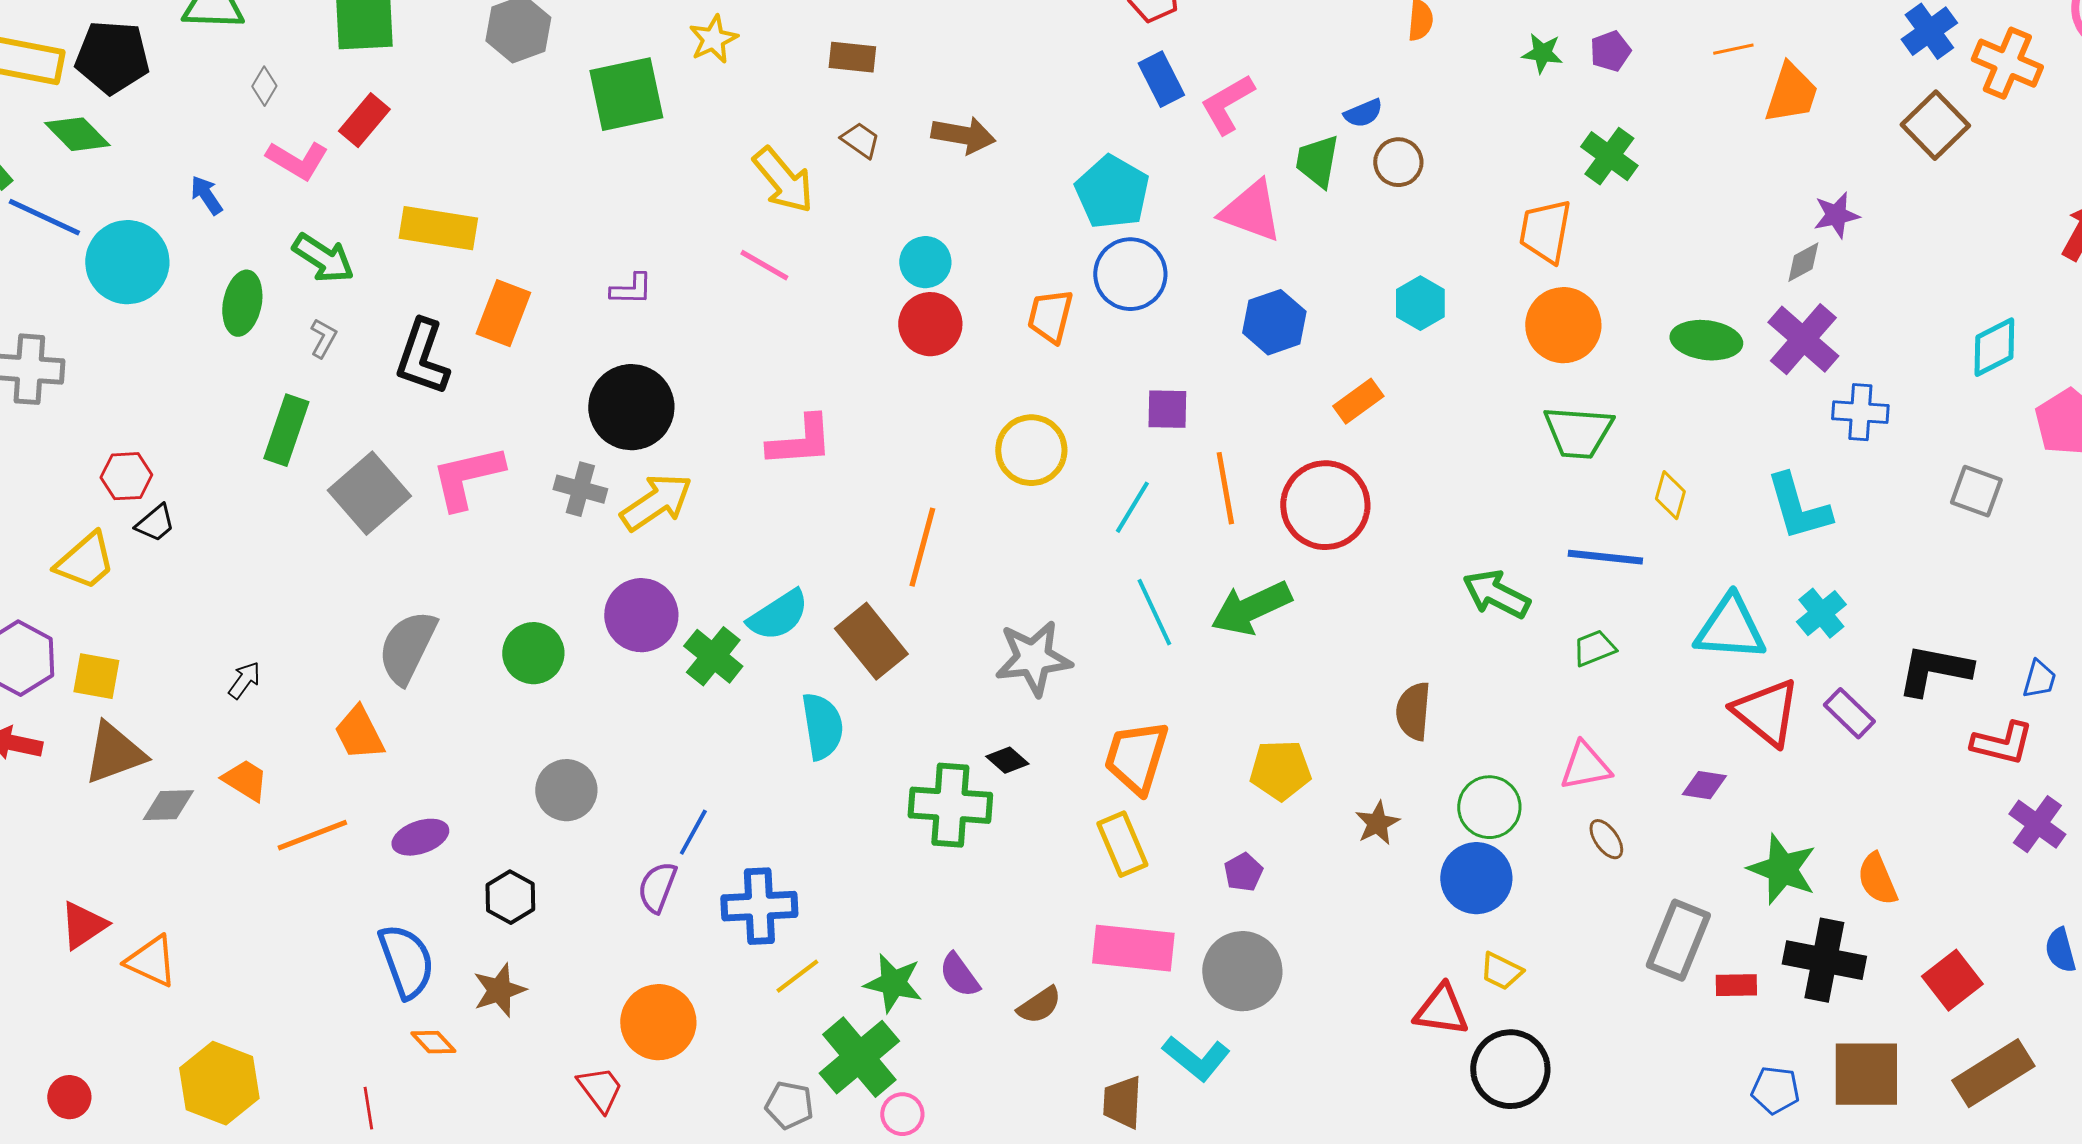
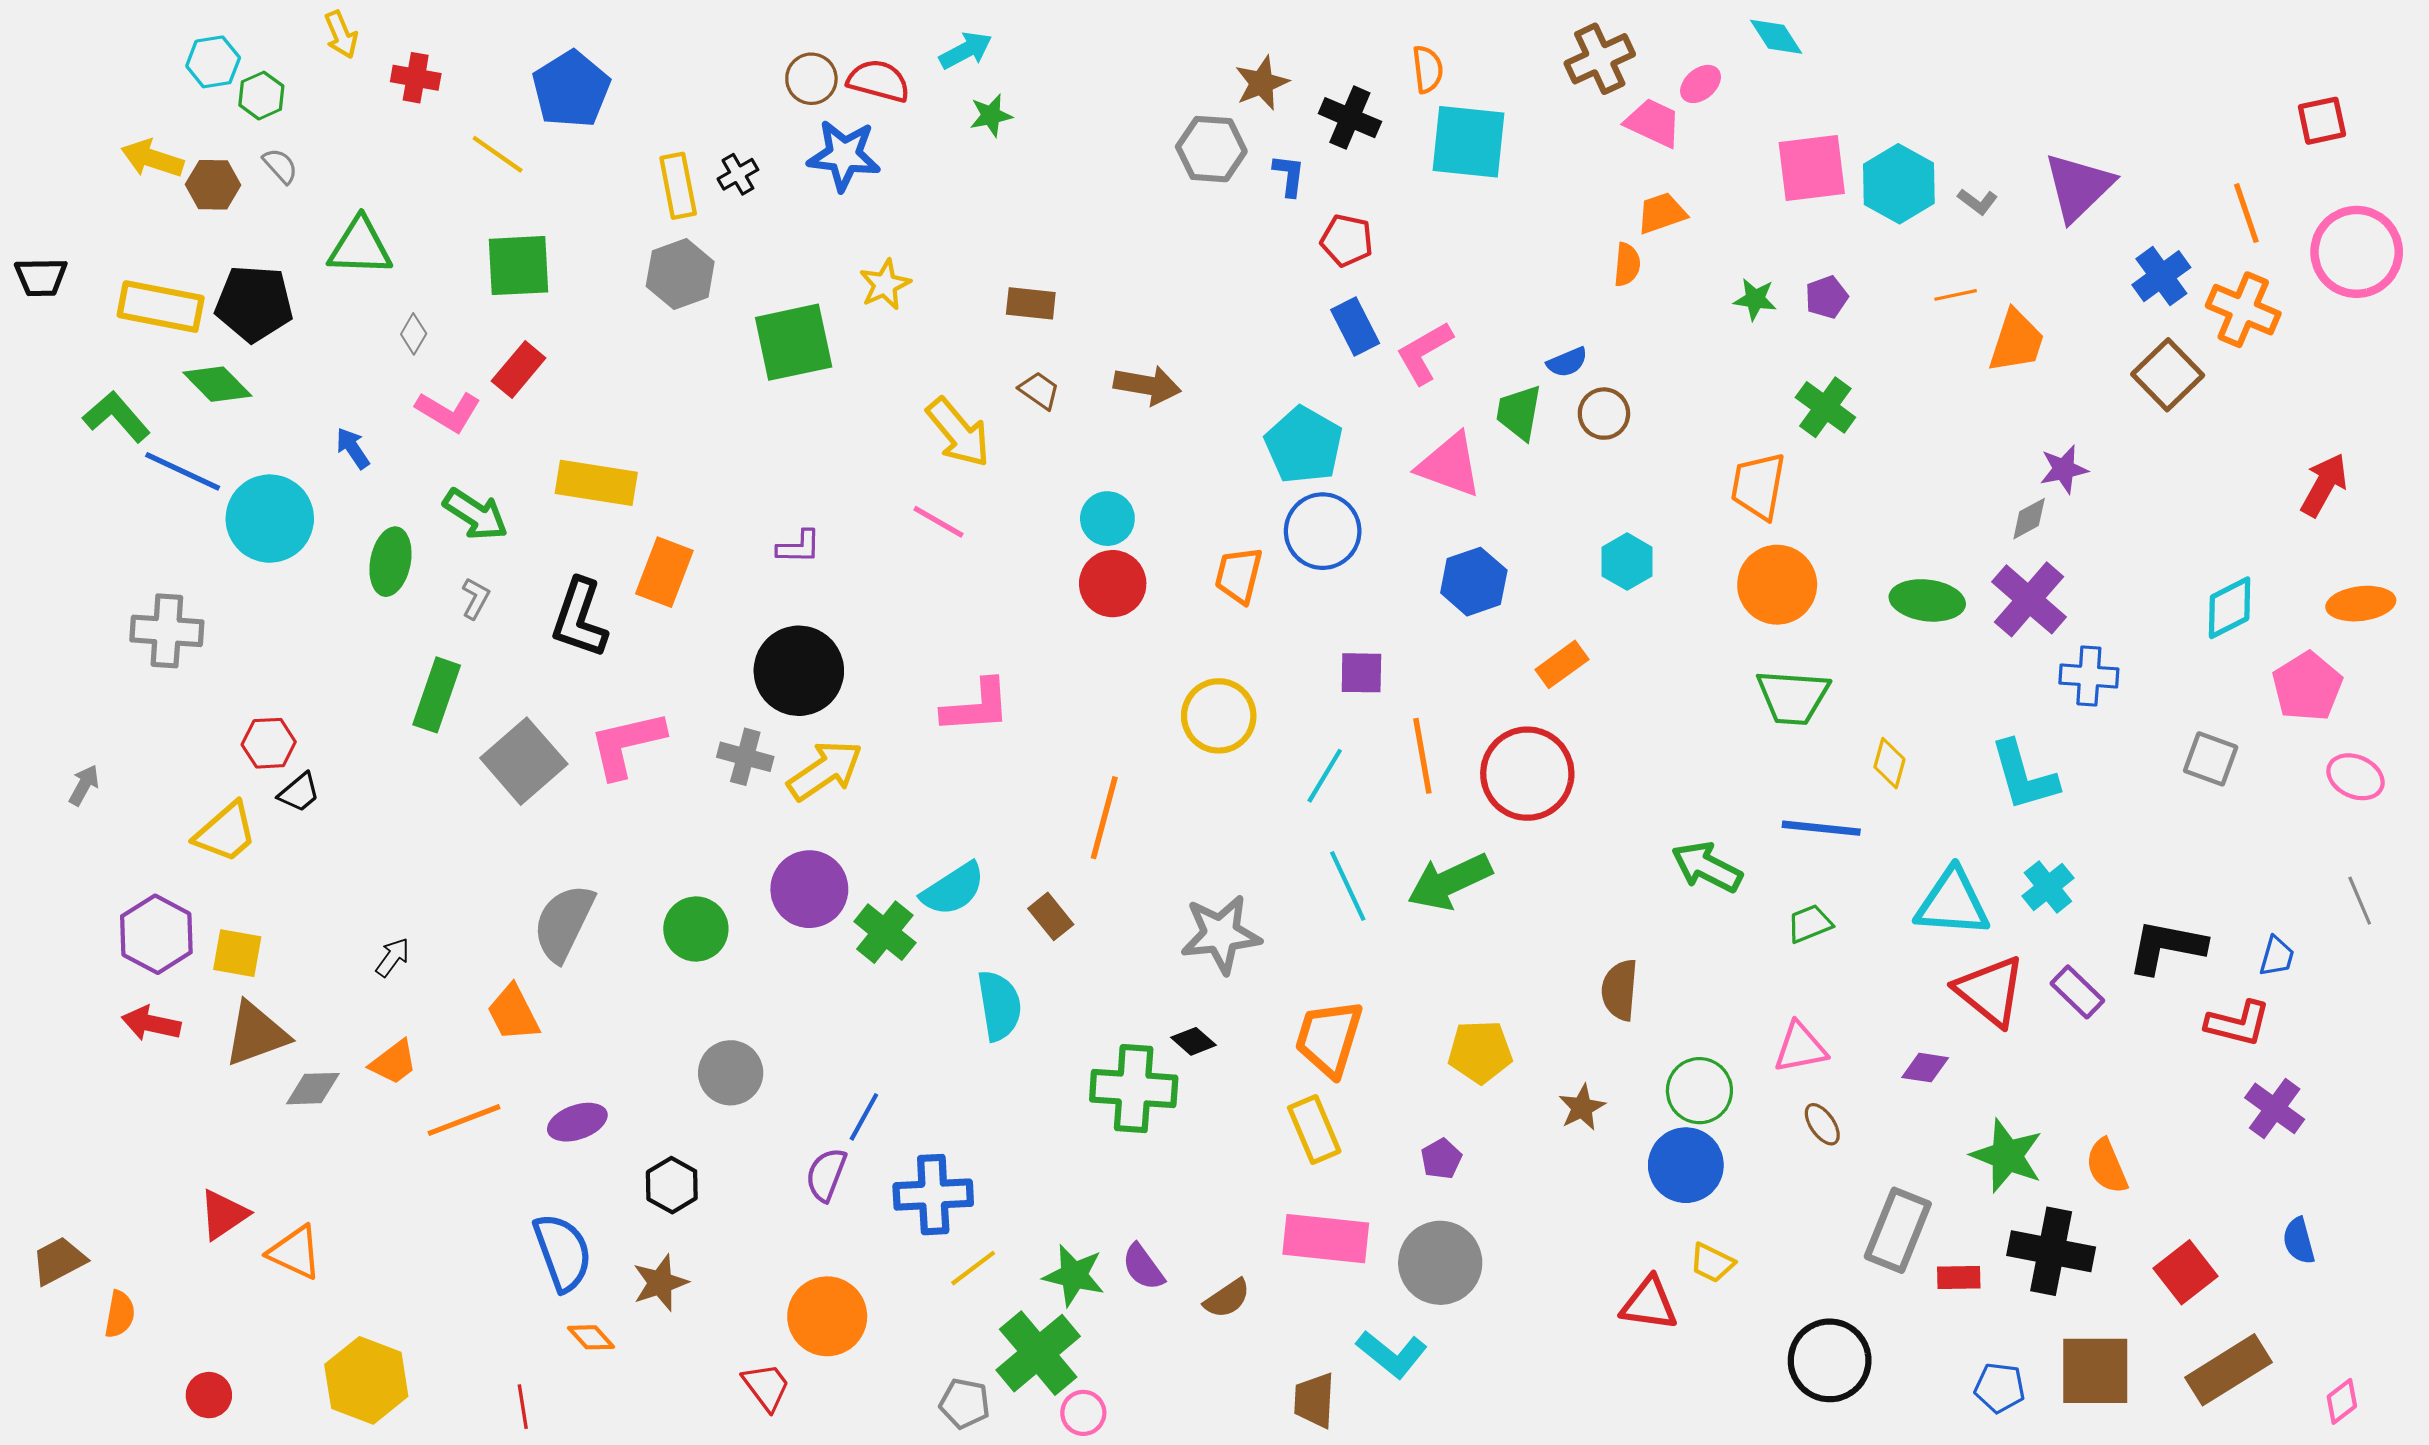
brown rectangle: (871, 641) -> (1051, 916), size x0.6
orange trapezoid: (245, 780) -> (394, 1062), turned 111
black circle: (1510, 1069) -> (1830, 1360), moved

